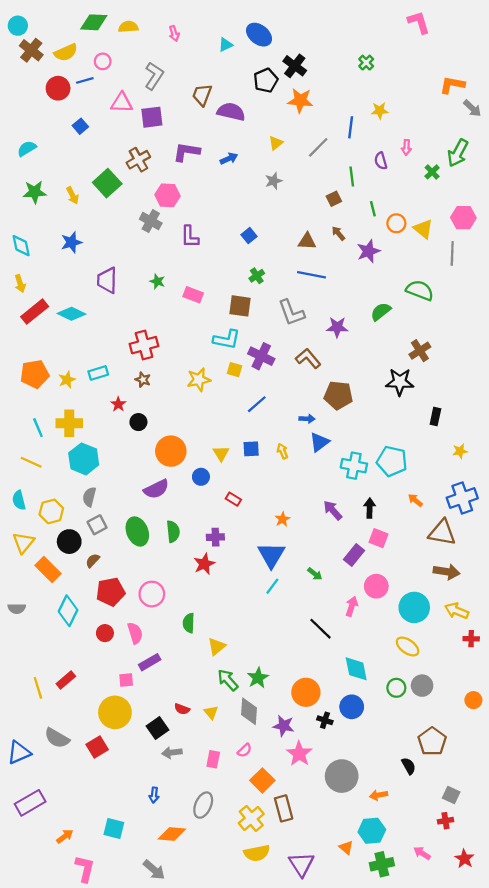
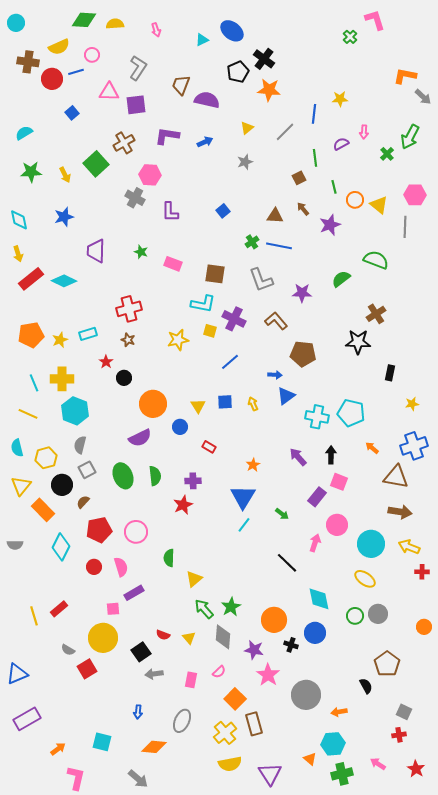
brown cross: (31, 50) -> (28, 62), moved, turned -30
green cross: (366, 63) -> (350, 37), moved
purple semicircle: (381, 161) -> (341, 144), turned 77
green cross: (257, 276) -> (252, 242), moved
gray semicircle: (57, 738) -> (68, 650), moved, size x0.6

